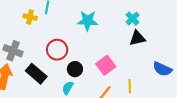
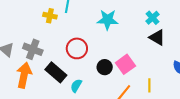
black triangle: (137, 38) -> (157, 37), turned 42
black circle: (75, 69) -> (105, 67), moved
cyan semicircle: (68, 88) -> (76, 86), moved

